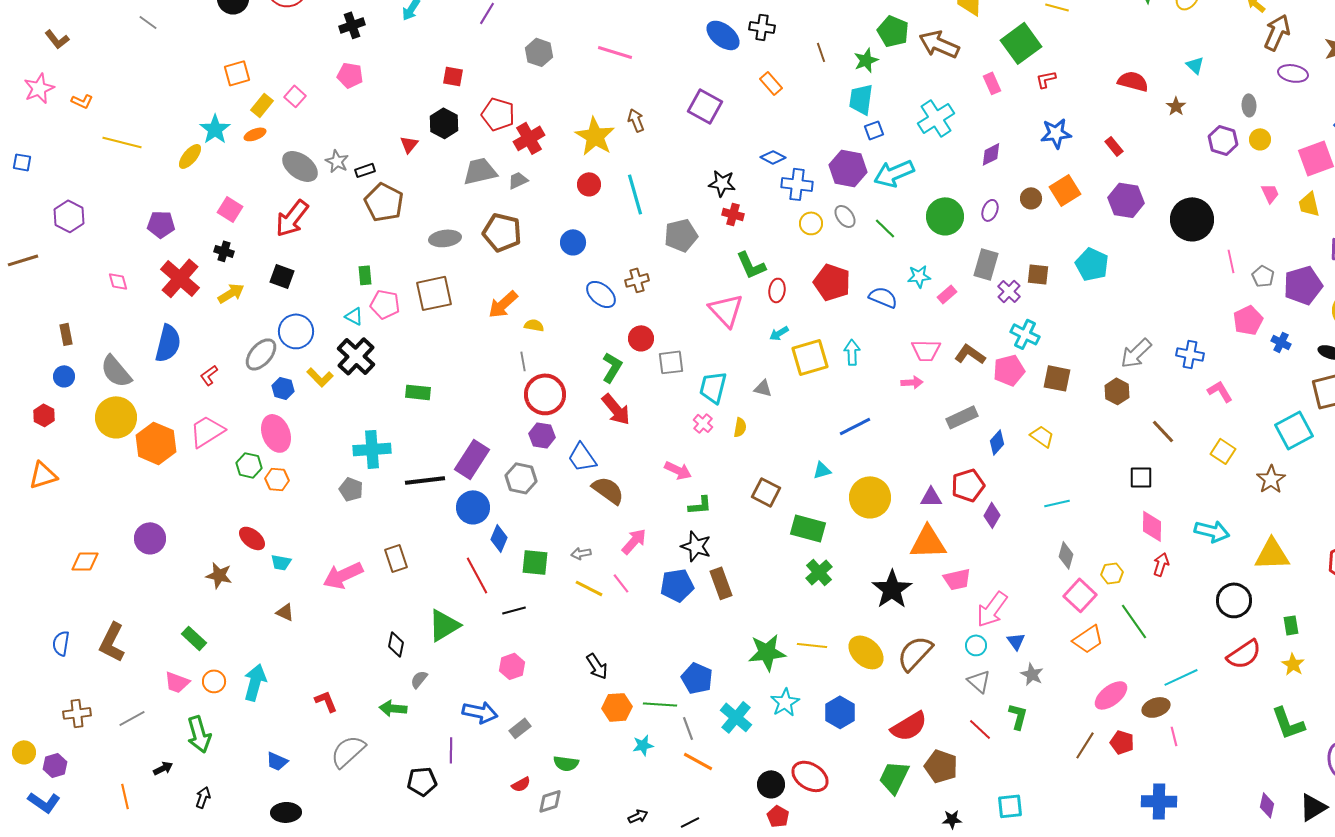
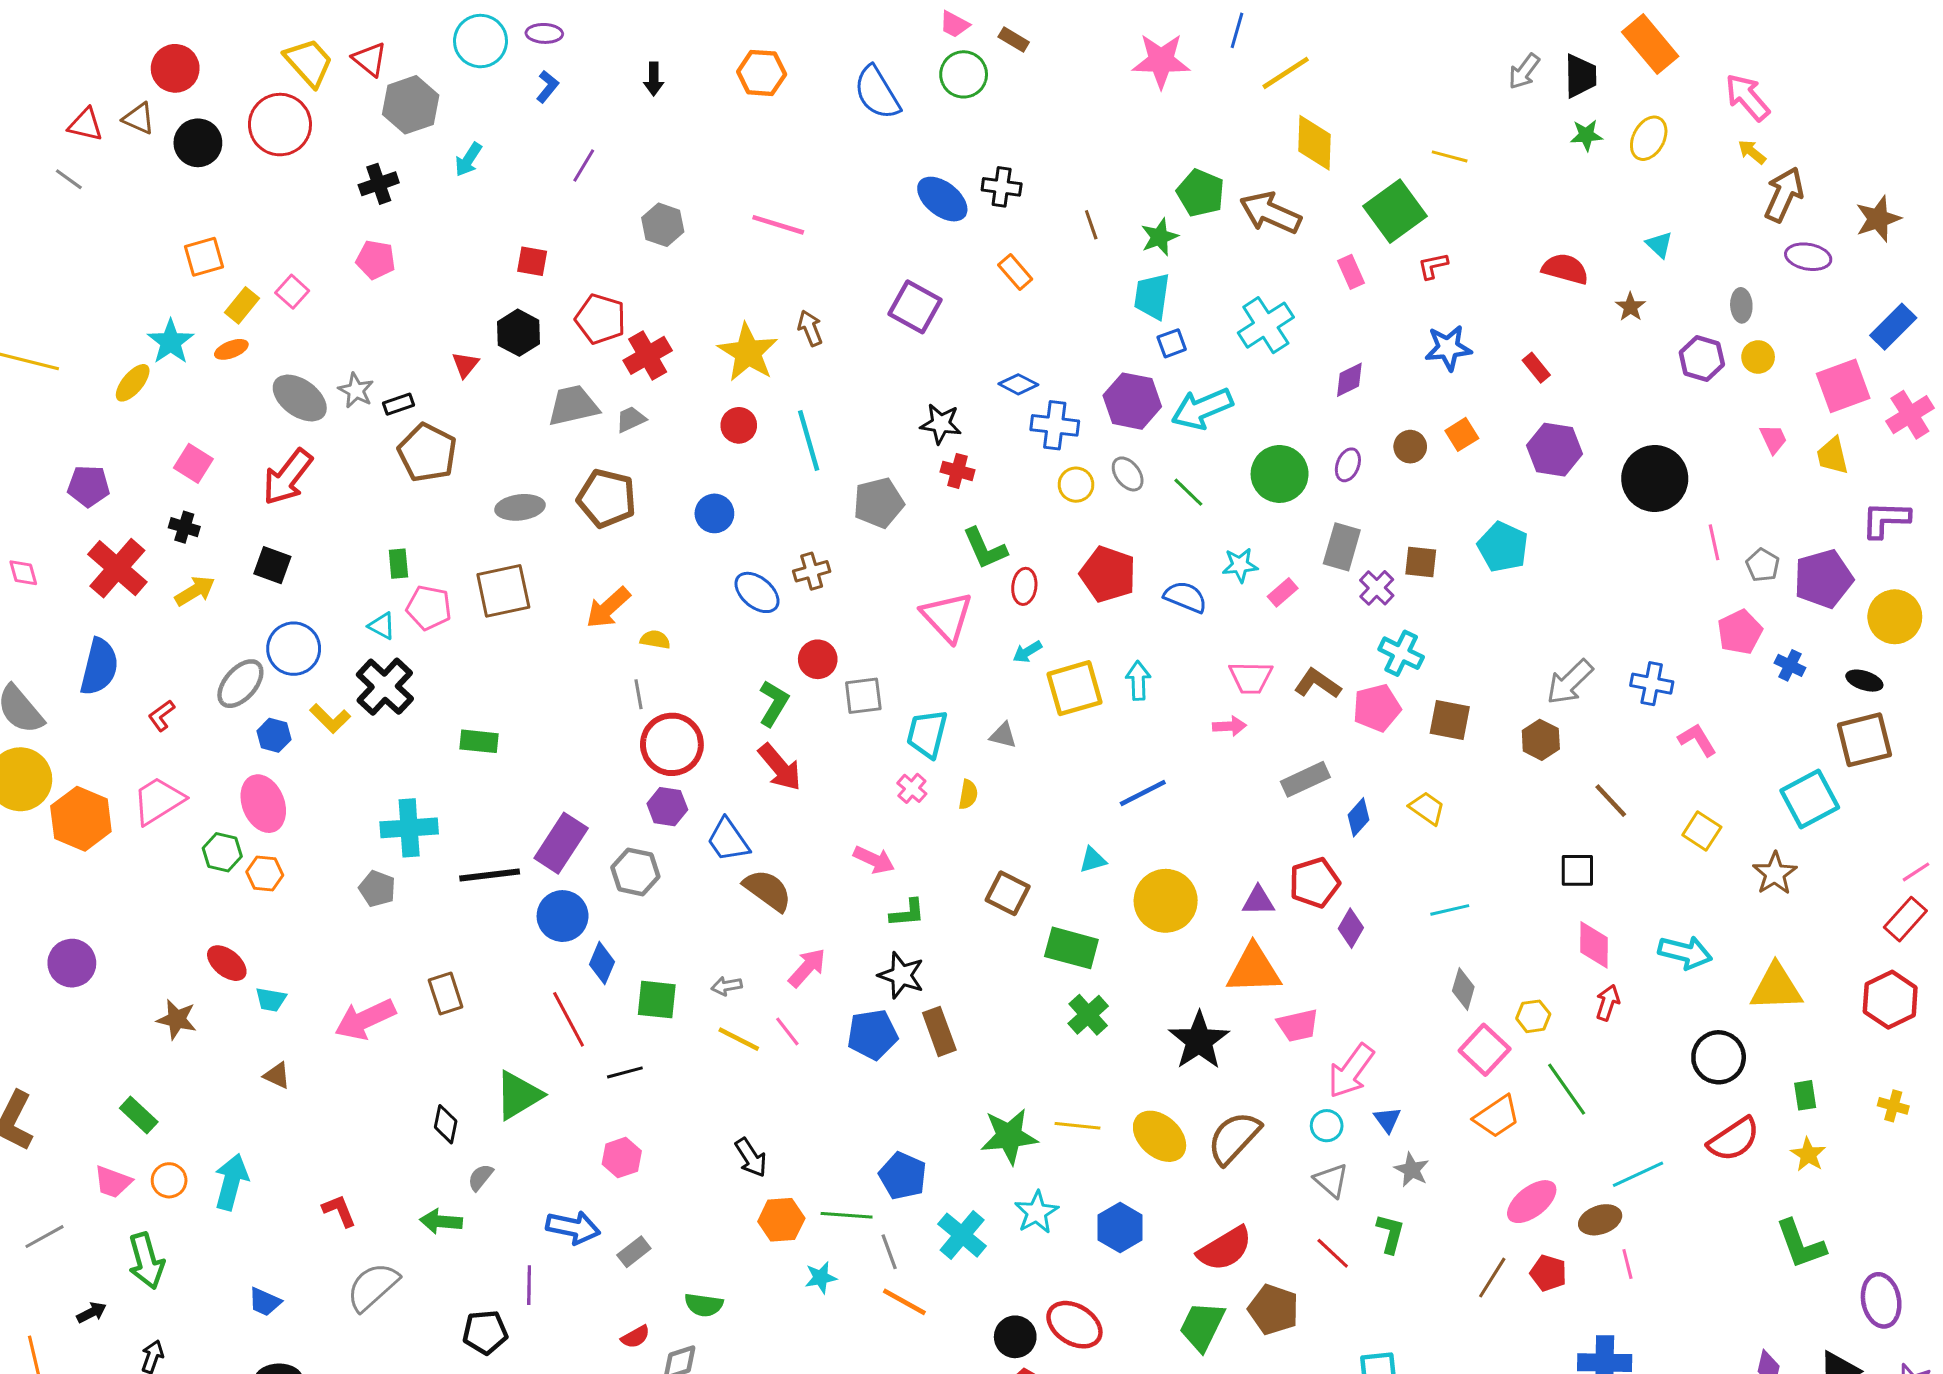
orange square: (1065, 190) -> (1462, 434), size x0.7

